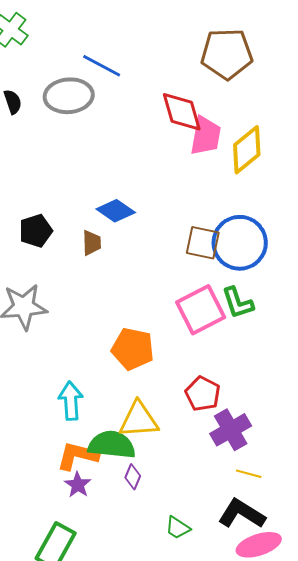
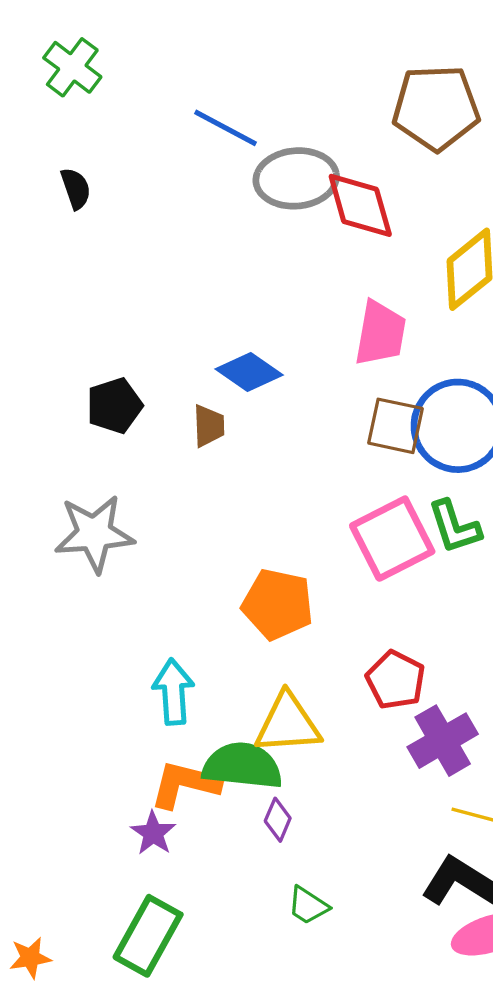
gray ellipse: (69, 96) -> (296, 178), moved
pink trapezoid: (206, 136) -> (380, 333), moved
purple star: (78, 485) -> (153, 833), moved
green trapezoid: (178, 528) -> (308, 906), moved

